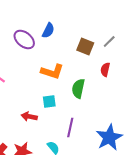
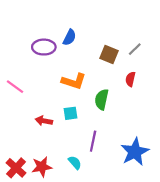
purple ellipse: (24, 40) -> (44, 47), turned -40
red arrow: (29, 116) -> (44, 121), moved

